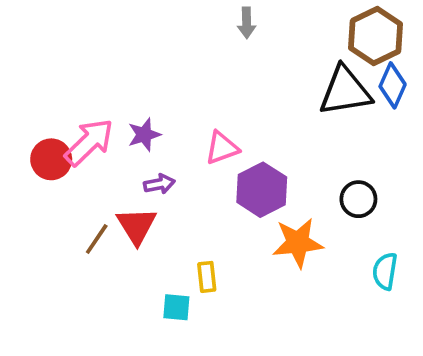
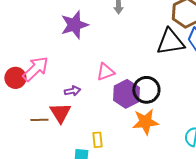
purple star: (144, 135) -> (74, 25), moved, size x1.6
black circle: (358, 199) -> (146, 90), moved, size x1.4
brown line: (97, 239) -> (39, 120), turned 54

